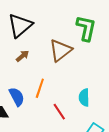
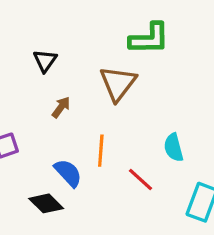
black triangle: (20, 26) -> (45, 61), size x0.6
green L-shape: (86, 28) -> (149, 39), turned 92

